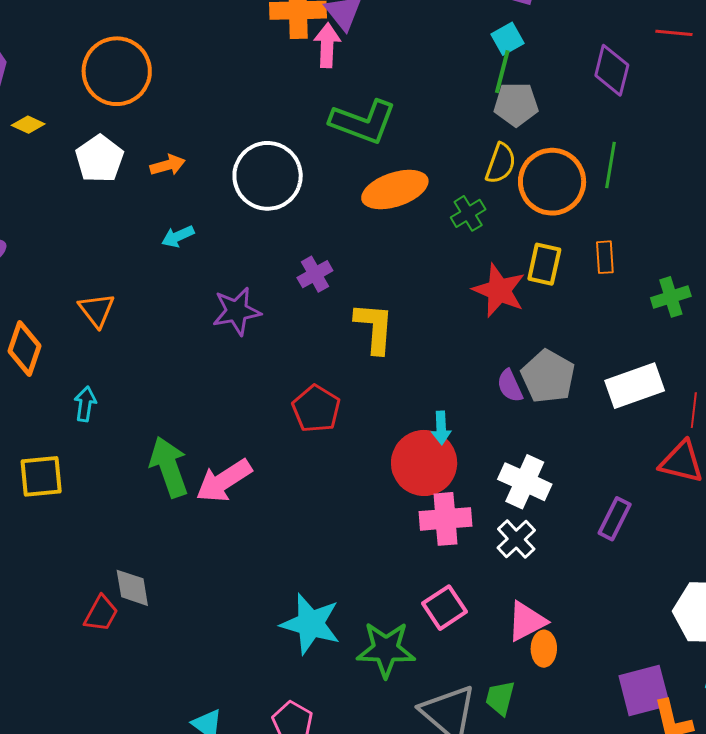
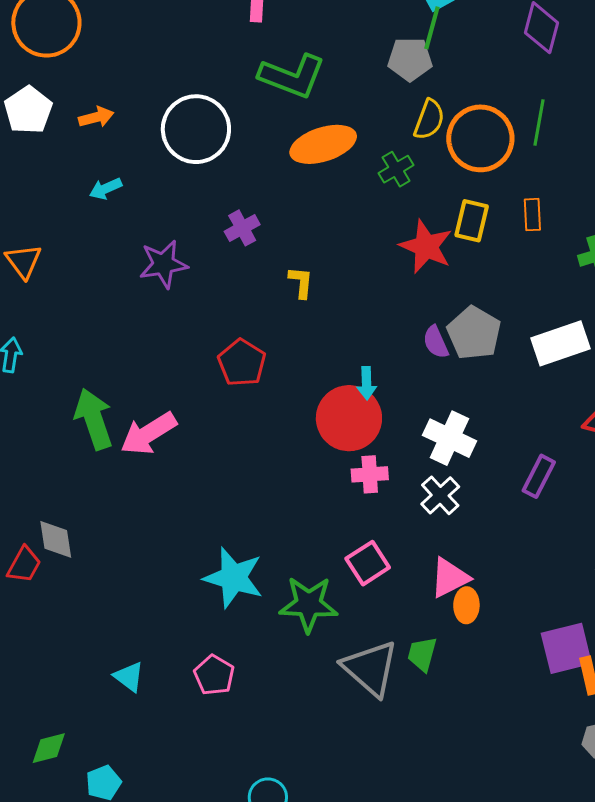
gray pentagon: (516, 104) -> (410, 59), moved
yellow L-shape: (374, 328) -> (301, 282), size x0.6
pink cross: (446, 519) -> (370, 474), size x0.7

